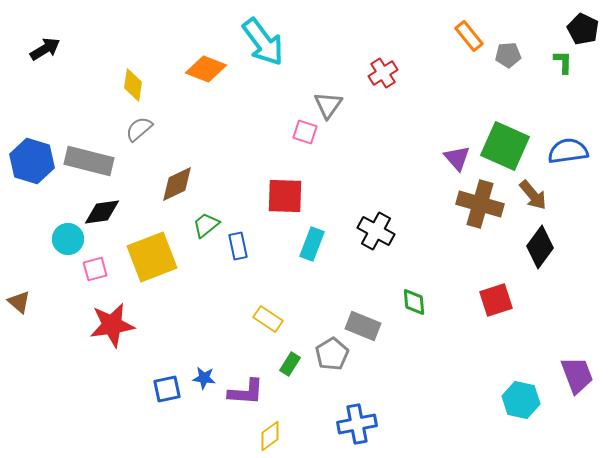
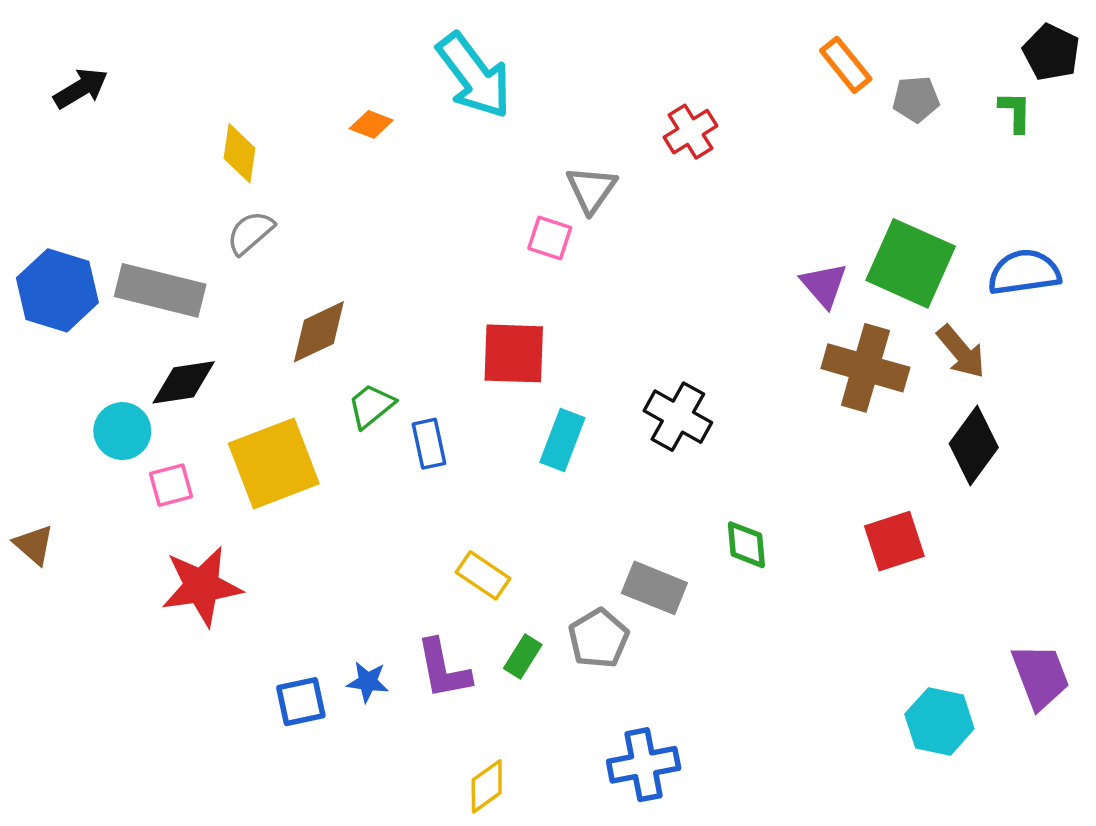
orange diamond: (206, 69) -> (371, 124), size x0.6
purple L-shape: (246, 392) -> (443, 669), moved, turned 75

